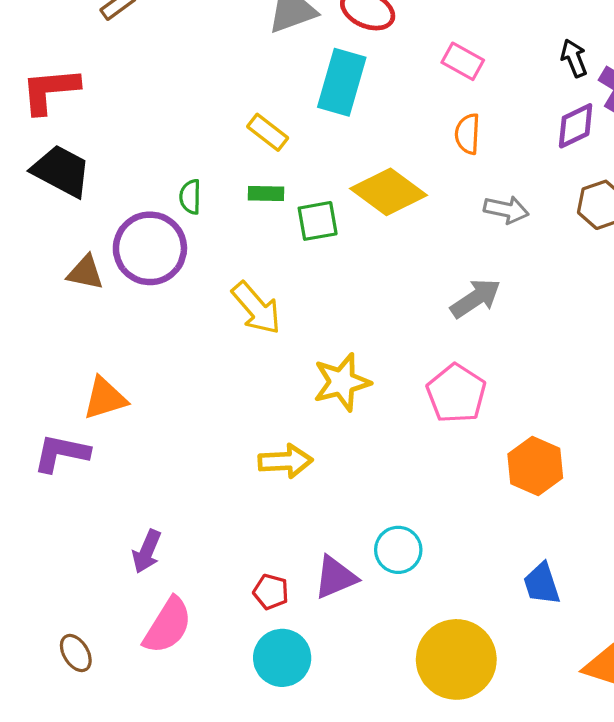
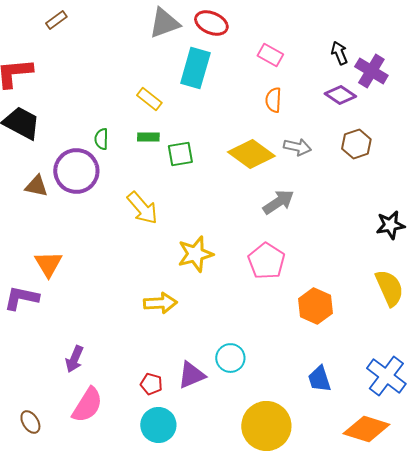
purple diamond: (576, 126) -> (340, 95), turned 60
yellow diamond: (389, 192) -> (251, 154), moved
orange triangle: (105, 398) -> (48, 264), turned -44

